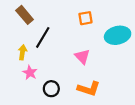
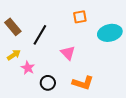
brown rectangle: (25, 15) -> (13, 27), moved
yellow arrow: (22, 52) -> (14, 55), moved, turned 48
pink triangle: (82, 57) -> (68, 53), moved

